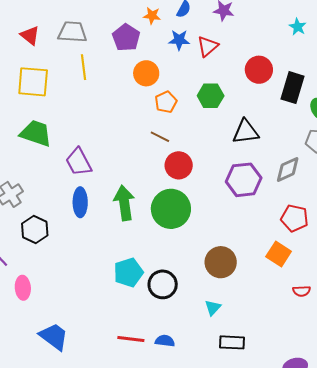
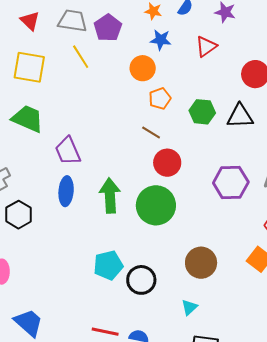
purple pentagon: (126, 37) -> (108, 28), moved
blue star: (179, 40) -> (161, 40), moved
yellow line: (84, 67) -> (81, 57), turned -30
green hexagon: (211, 96) -> (202, 112), moved
black triangle: (246, 132) -> (240, 116), moved

